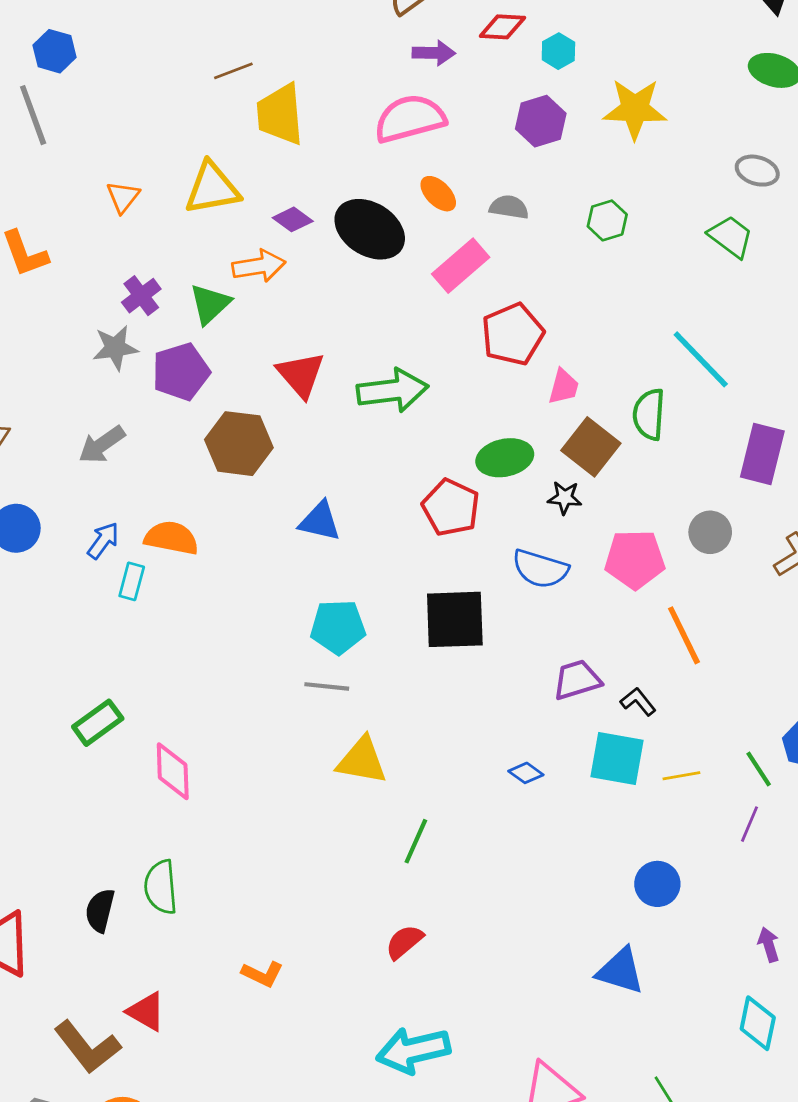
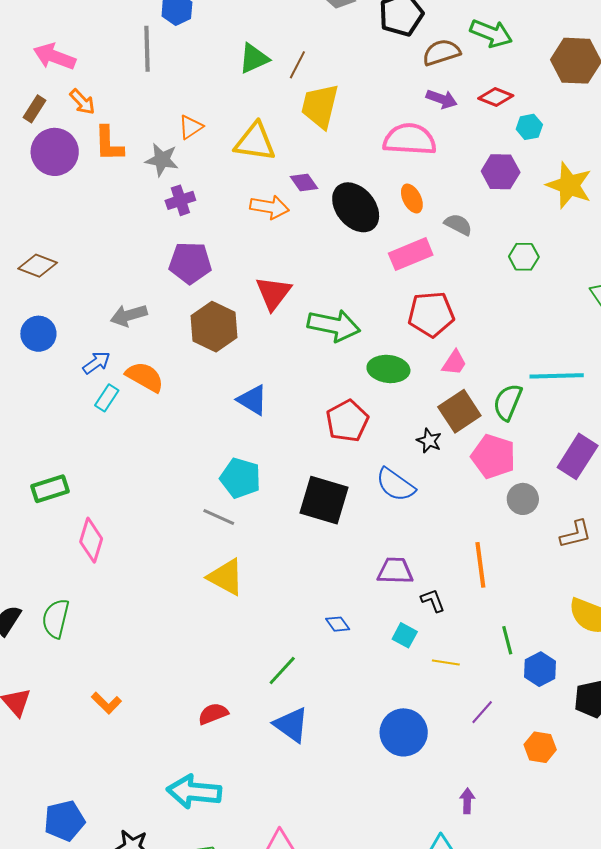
brown line: (233, 71) -> (297, 65), turned -60
green triangle: (210, 304) -> (254, 58), moved
gray star: (115, 348) -> (162, 160), moved
cyan line: (701, 359) -> (557, 376), turned -66
gray arrow: (102, 445) -> (129, 315), moved
green ellipse: (505, 458) -> (388, 369), moved
pink pentagon: (635, 559) -> (493, 457), moved
cyan square: (617, 759) -> (405, 635), size x0.6
green line: (759, 769) -> (507, 640), moved
green line: (416, 841) -> (282, 671), moved
blue circle: (657, 884) -> (404, 732), size x1.4
blue triangle: (620, 971) -> (291, 725), moved

